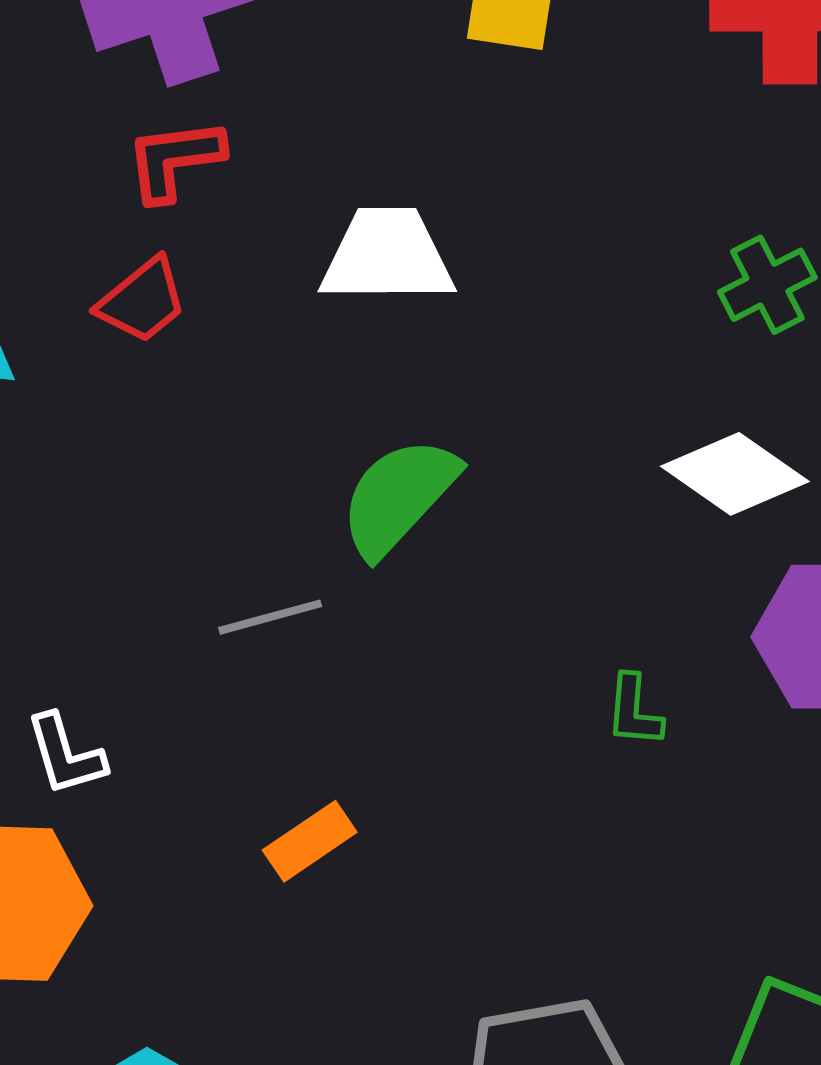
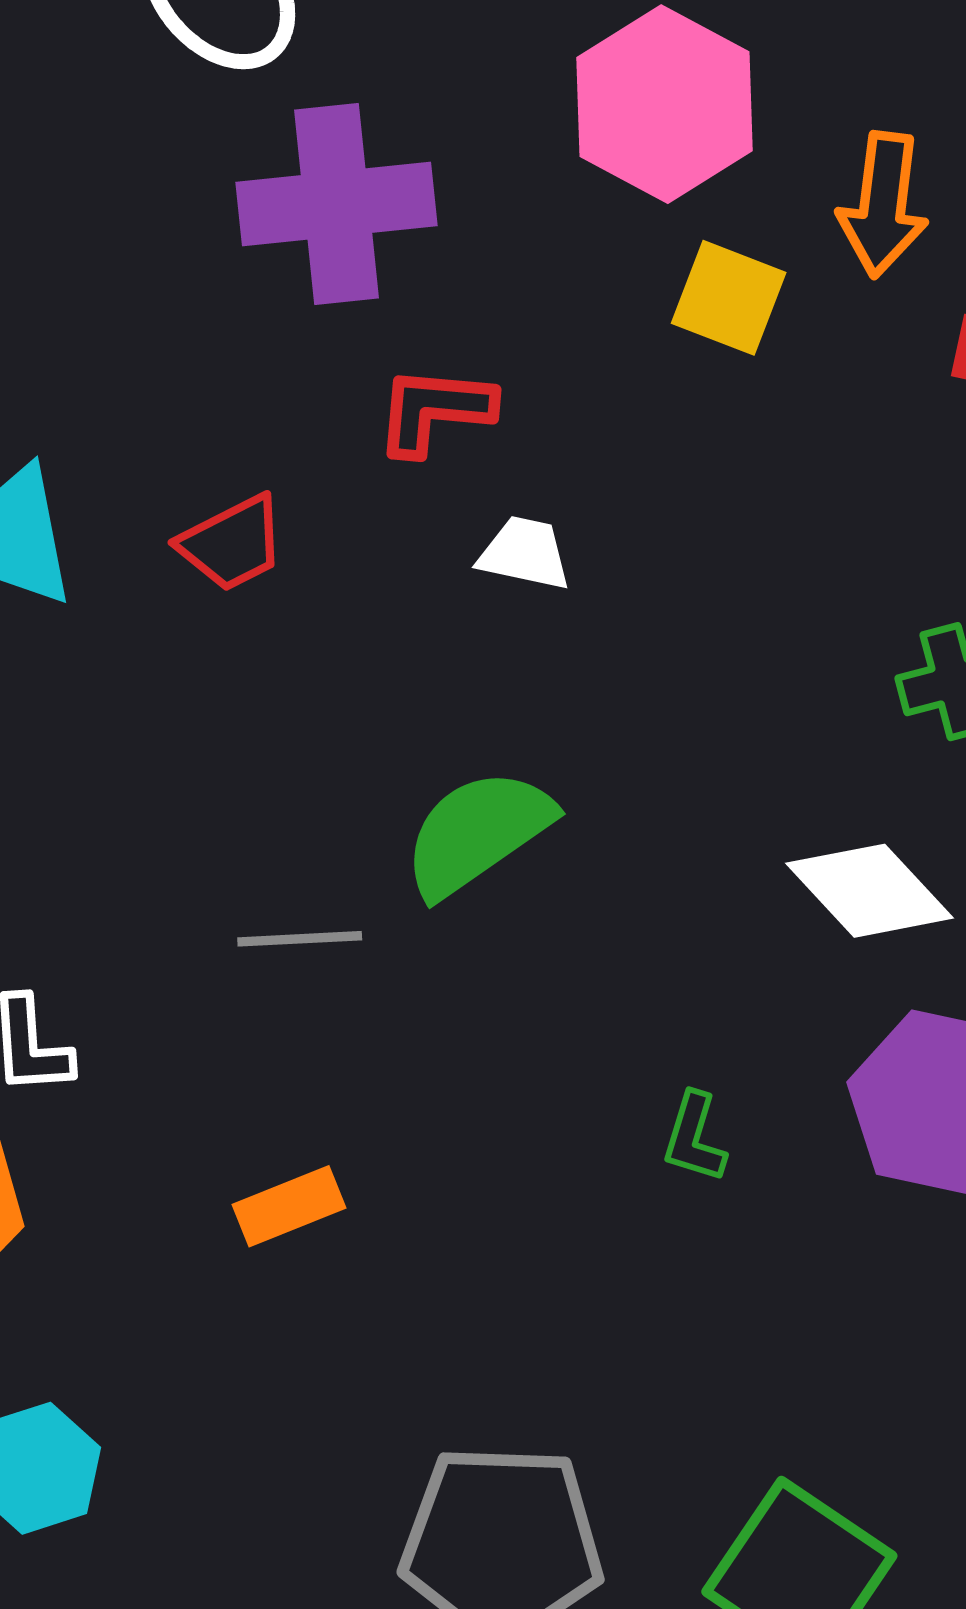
red L-shape: (174, 160) -> (434, 410), moved
white trapezoid: (387, 256) -> (525, 553), size x0.6

